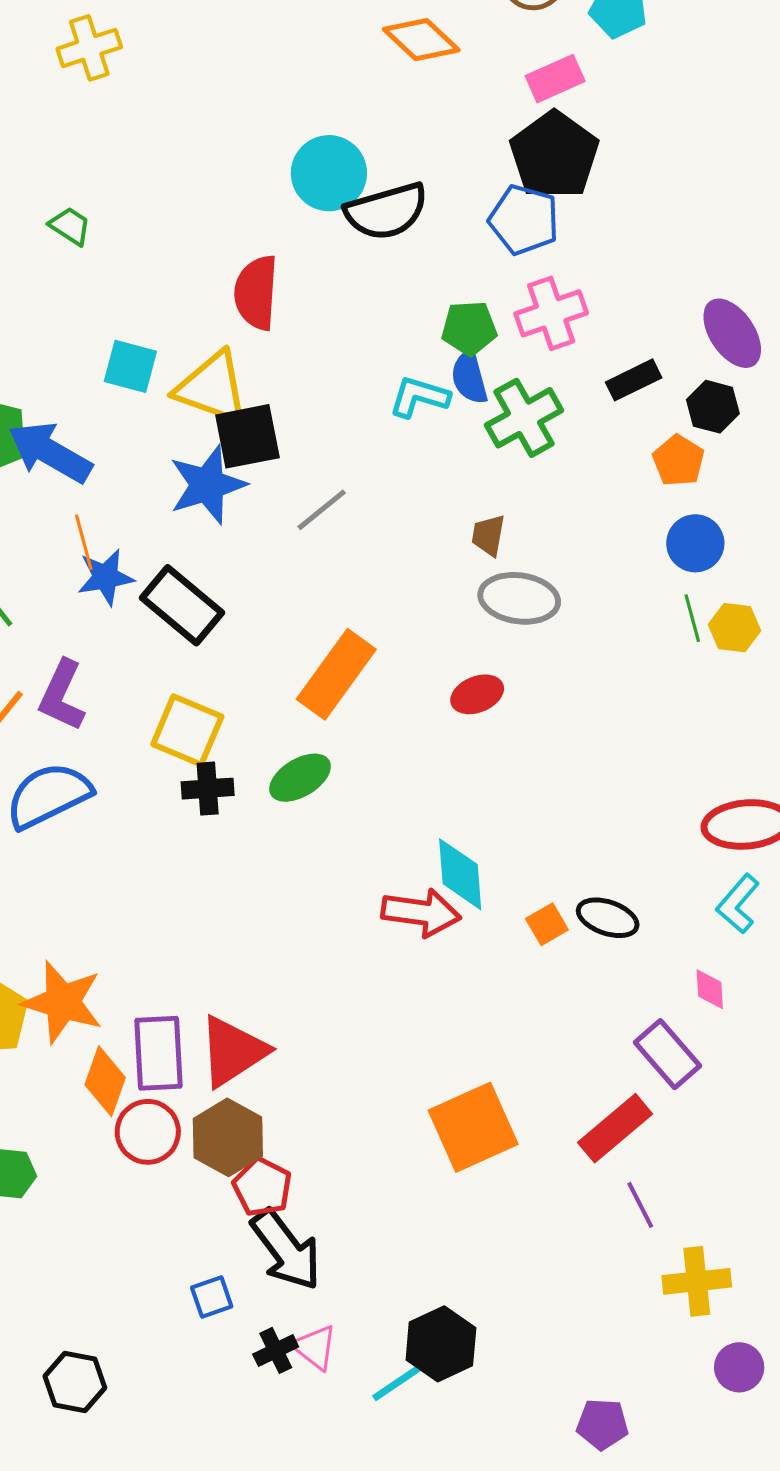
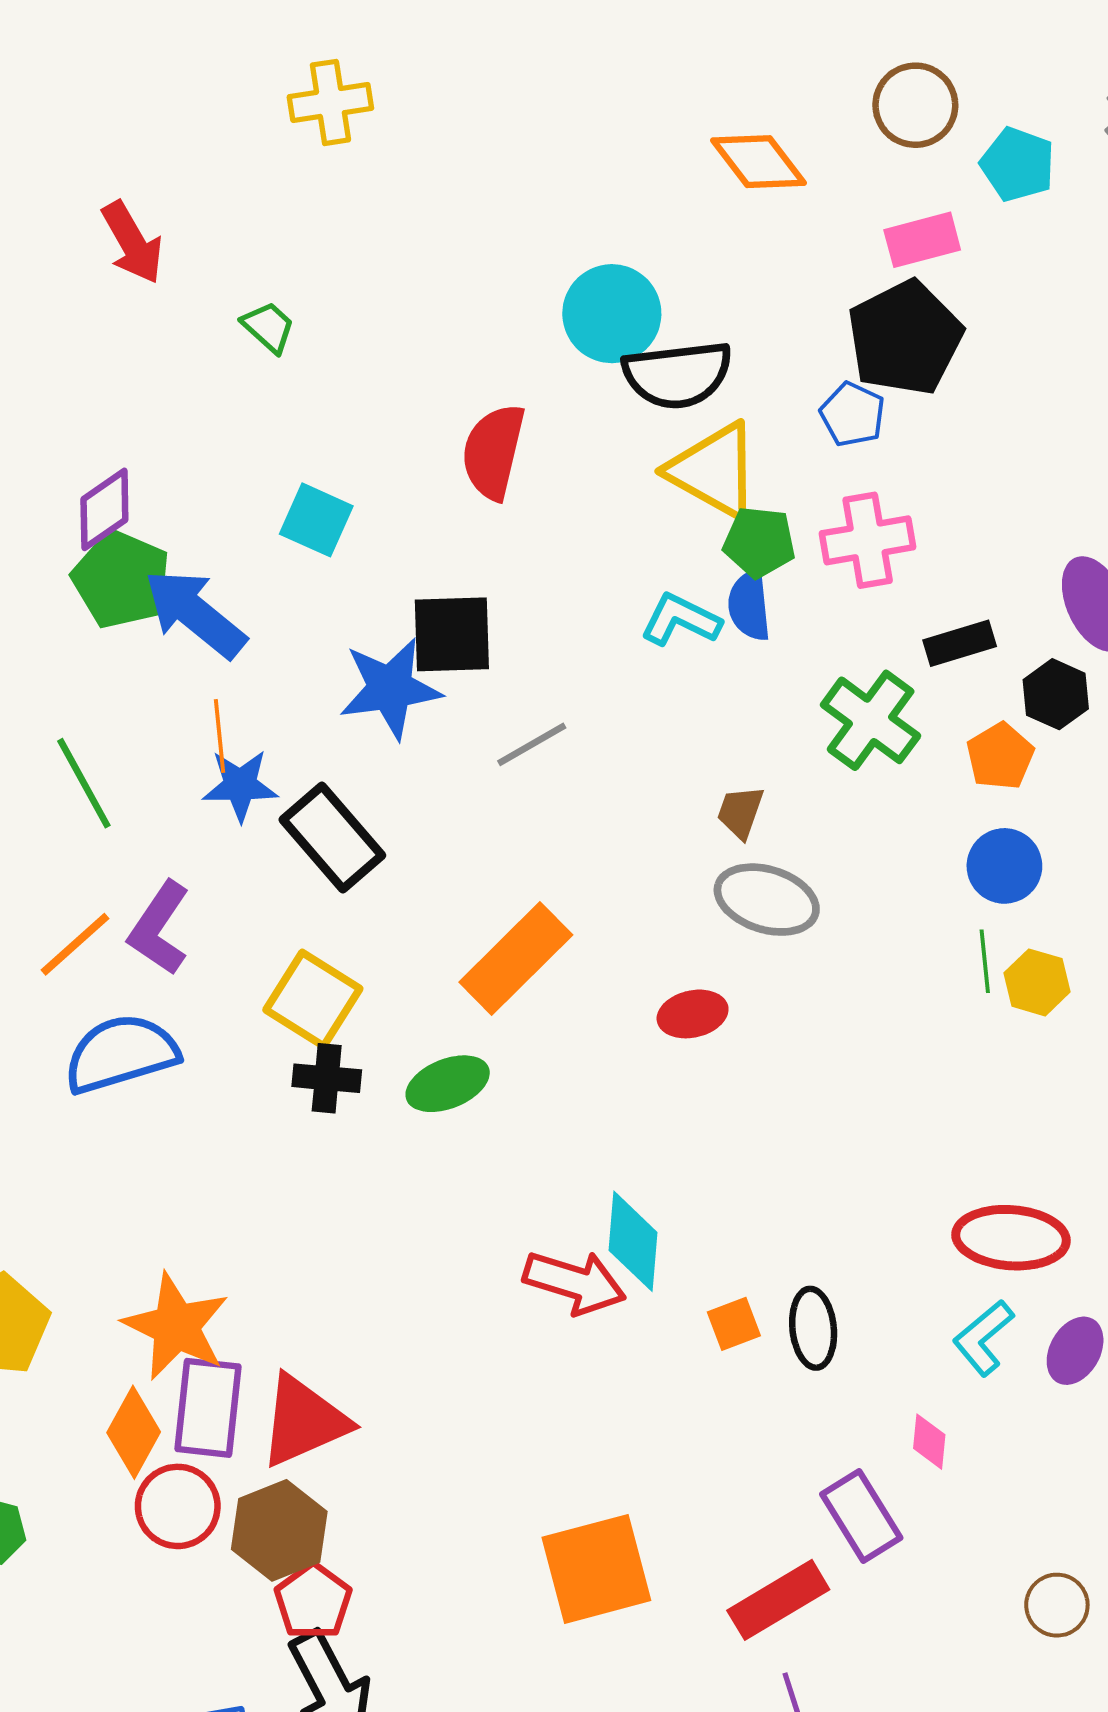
blue pentagon: (524, 220) -> (852, 414), size x0.7
yellow triangle: (212, 388) -> (714, 471), moved
green cross: (524, 418) -> (871, 720), moved, turned -34
black ellipse: (608, 918) -> (813, 1328), turned 56
orange star: (63, 1002) -> (176, 1327), moved

